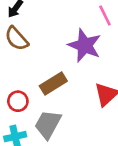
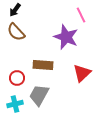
brown rectangle: (53, 84) -> (43, 65), turned 36

